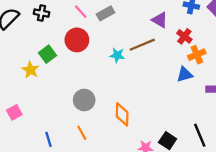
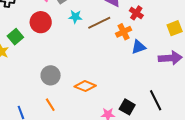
cyan star: (117, 55) -> (75, 17), moved
orange cross: (197, 55) -> (124, 32), moved
orange diamond: (122, 114) -> (85, 86), turned -65

